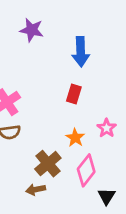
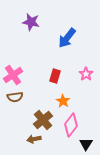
blue arrow: (81, 52) -> (67, 38), turned 40
red rectangle: (74, 94) -> (55, 76), moved
pink star: (107, 128) -> (86, 74), moved

